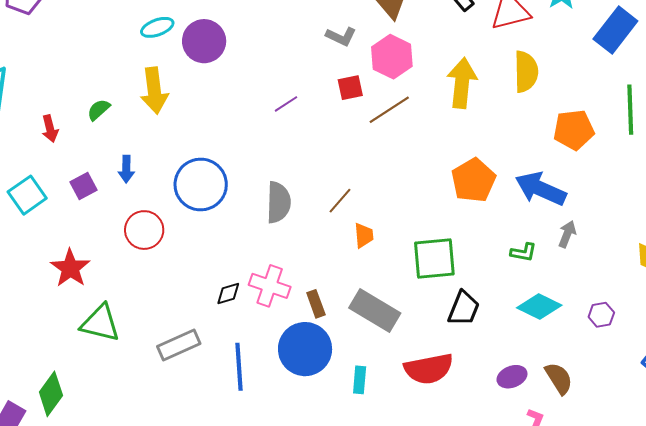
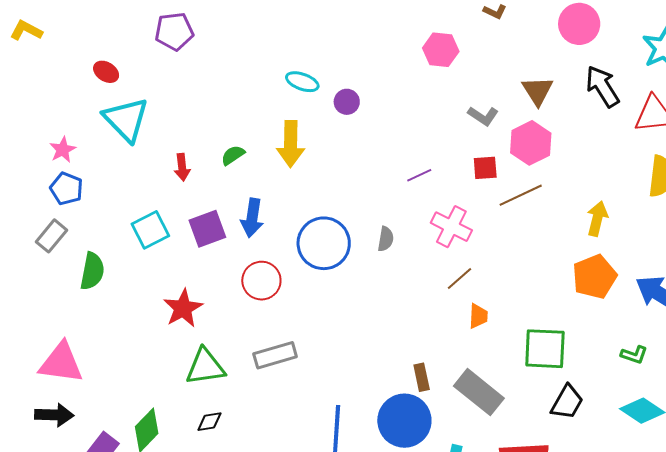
cyan ellipse: (157, 27) -> (302, 82), turned 32
purple circle: (204, 41) -> (347, 102), size x0.6
yellow arrow: (462, 83) -> (597, 219), moved, size x0.7
blue arrow: (126, 169) -> (252, 218), size x1.4
purple square: (83, 186) -> (207, 229), size x1.4
gray semicircle: (278, 202) -> (386, 239), moved, size x0.6
pink cross: (270, 286) -> (451, 227), moved
black diamond: (228, 294) -> (209, 422), moved
green triangle: (100, 323) -> (205, 367), turned -30
gray rectangle: (179, 345) -> (275, 355), moved

